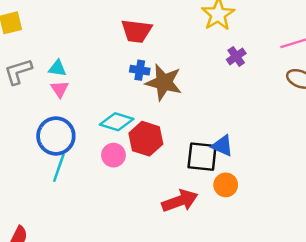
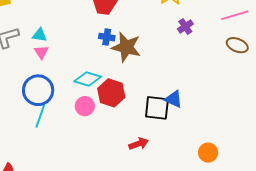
orange circle: (226, 185) -> (208, 153), moved
red arrow: (180, 201) -> (139, 144), size x0.7

